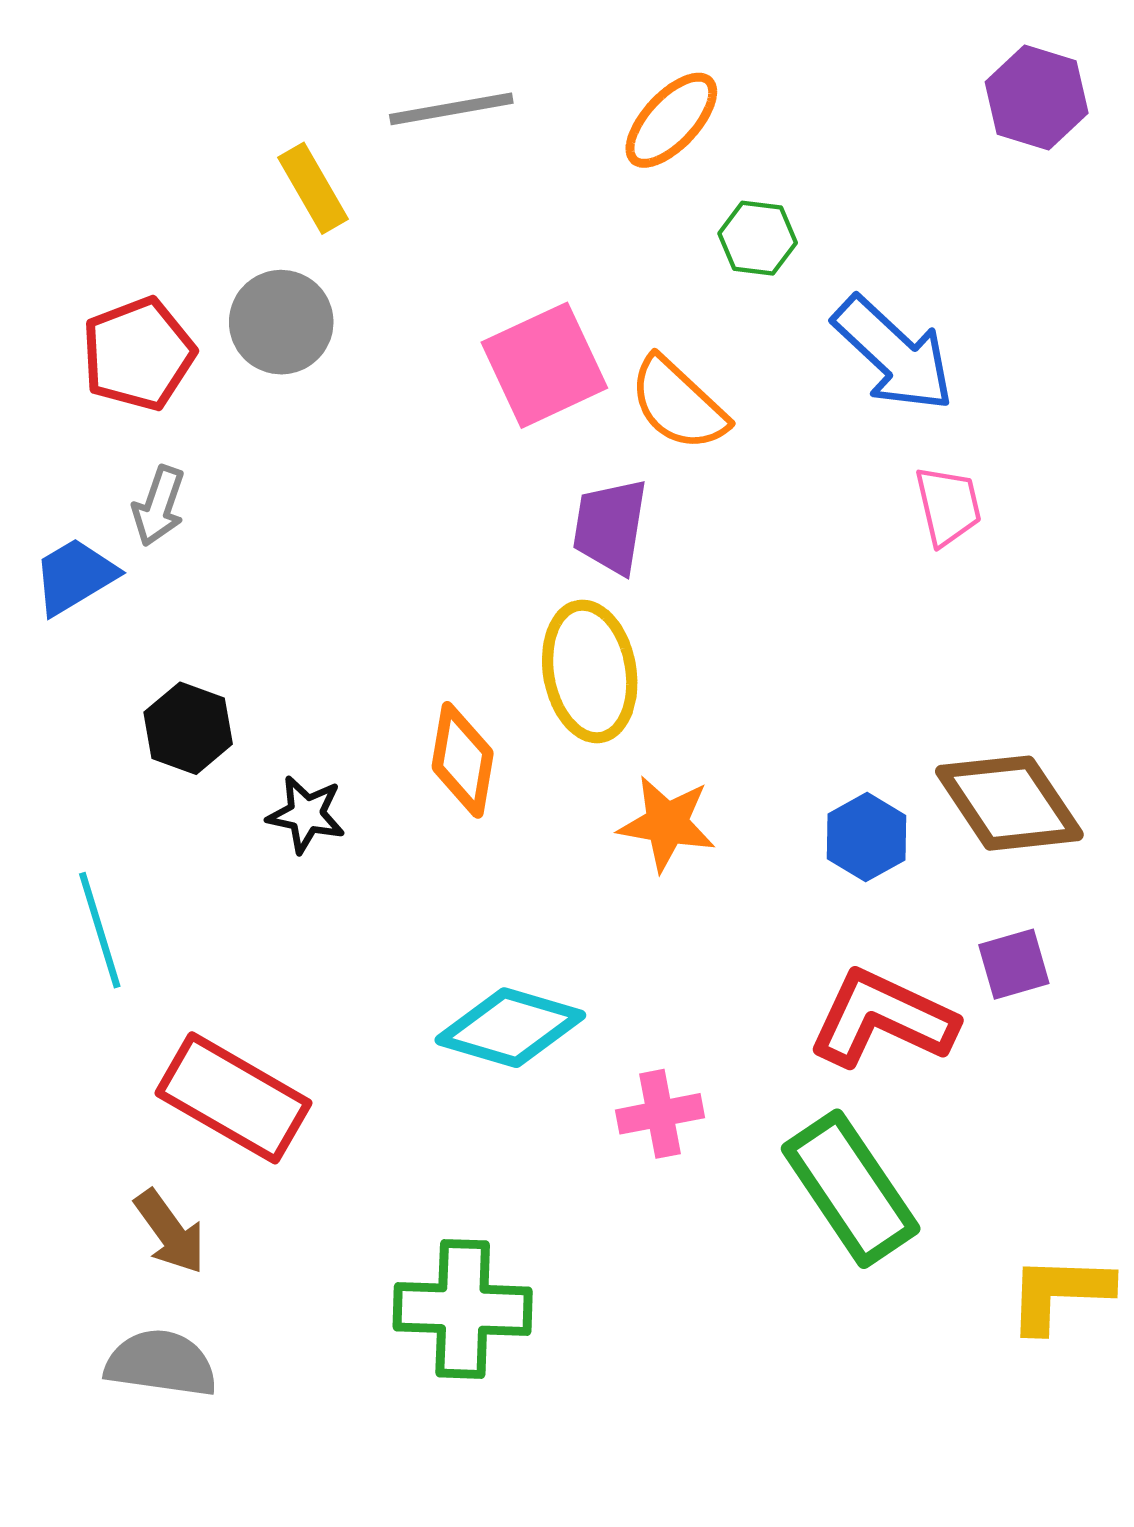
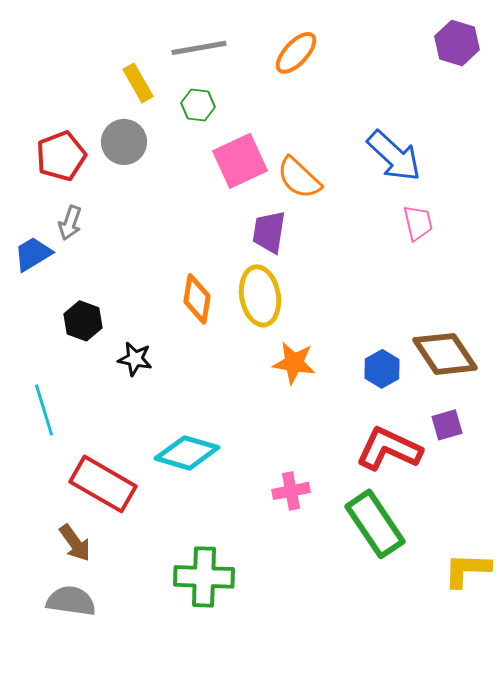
green hexagon: (758, 238) -> (198, 105), moved
orange diamond: (463, 760) -> (197, 299), moved
cyan diamond: (510, 1028) -> (187, 453), moved

